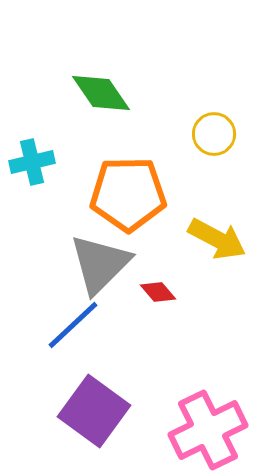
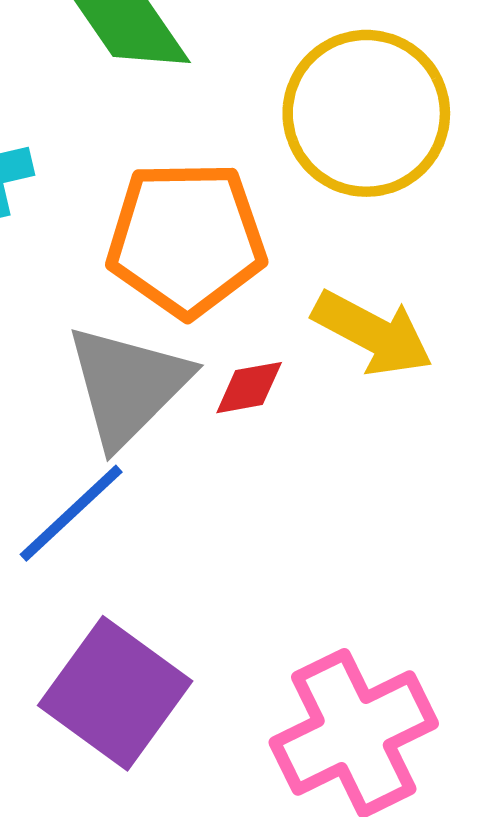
yellow circle: (214, 134) -> (366, 113), size x1.8
red diamond: (158, 292) -> (249, 388), moved, turned -60

